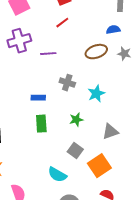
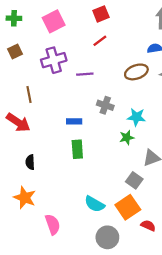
cyan star: (96, 94) -> (136, 117), turned 30
green star: (76, 120) -> (127, 137), moved
gray square: (75, 151) -> (134, 180), moved
orange square: (99, 166) -> (128, 207), moved

